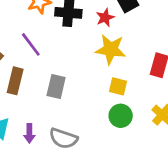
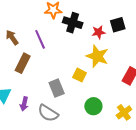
yellow square: (118, 86) -> (80, 75), moved
gray rectangle: (56, 87) -> (57, 88), moved, turned -48

